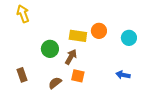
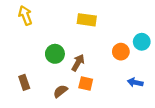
orange circle: (99, 31) -> (121, 52), moved
yellow rectangle: (78, 36) -> (87, 20), moved

